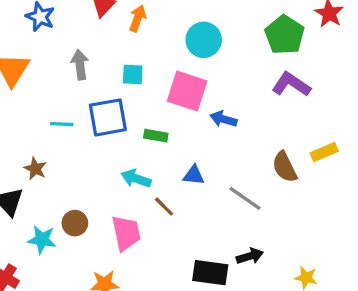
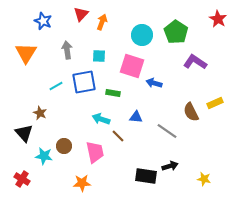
green pentagon: (285, 35) -> (176, 32), moved
cyan line: (62, 124) -> (56, 86), turned -32

